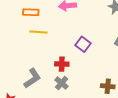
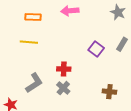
yellow line: (38, 32) -> (29, 42), moved
purple square: (83, 44) -> (96, 49), moved

